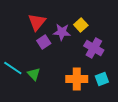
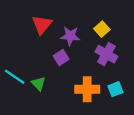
yellow square: (81, 25) -> (102, 29), moved
purple square: (44, 42) -> (61, 58), moved

